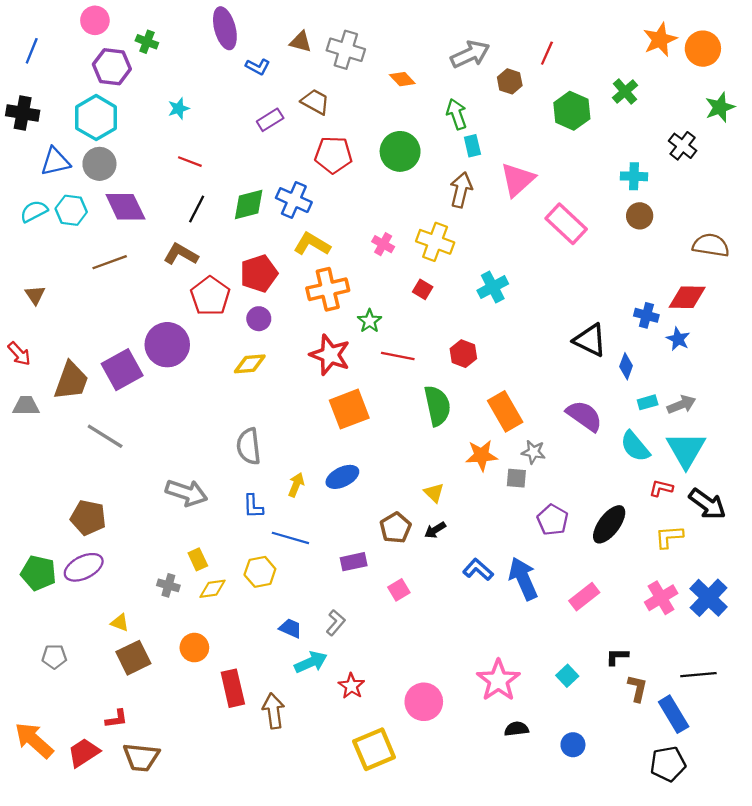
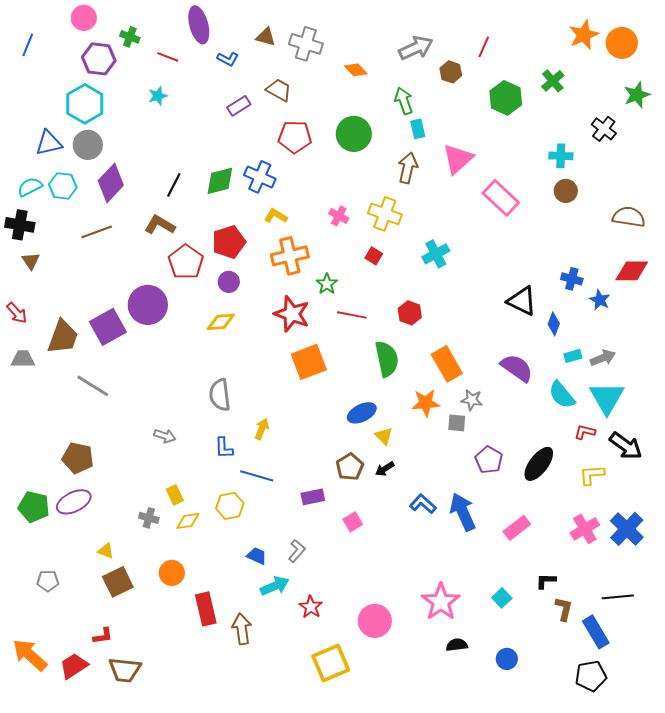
black cross: (23, 113) -> (20, 225), moved
red line: (190, 162) -> (168, 57), moved
purple diamond: (125, 207) -> (111, 183), turned 69
yellow L-shape: (312, 244) -> (276, 216), size x0.7
red diamond: (687, 297) -> (632, 271), moved
blue ellipse: (342, 477) -> (362, 413), moved
gray arrow: (186, 493) -> (165, 436), size x0.6

